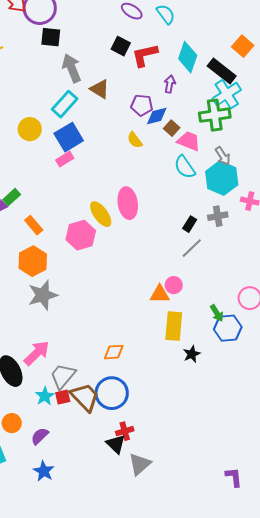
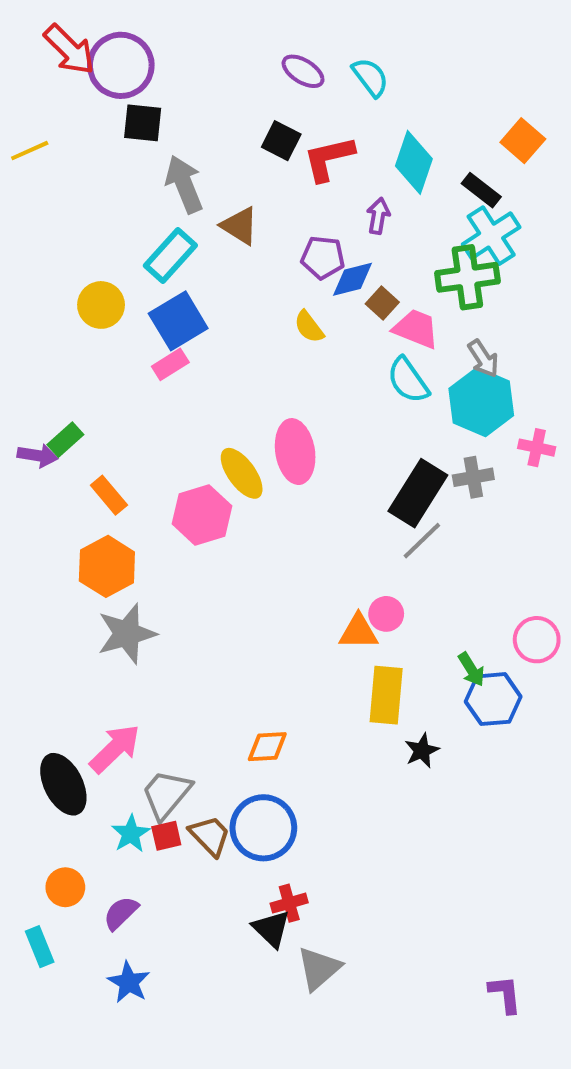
black rectangle: (222, 71) -> (481, 190), size x0.7
black rectangle: (190, 224) -> (418, 493), size x2.0
brown trapezoid: (85, 397) -> (210, 836), size x0.7

